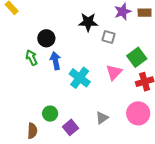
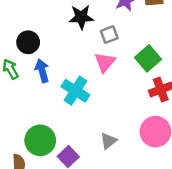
gray square: (108, 37) -> (109, 35), turned -32
pink triangle: (114, 72) -> (105, 62), moved
green circle: (50, 114) -> (40, 140), size x1.5

